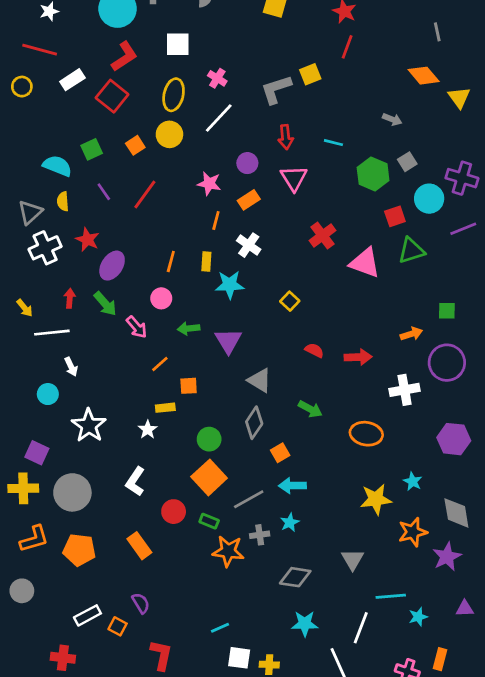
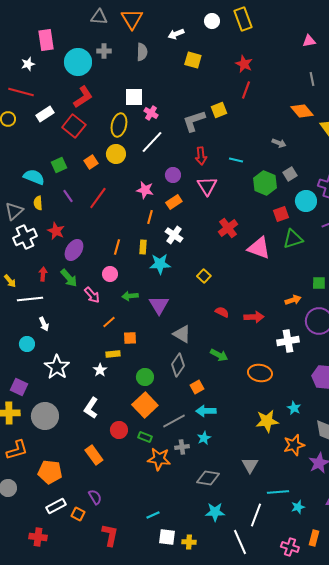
white square: (178, 44) -> (134, 97), moved
orange pentagon: (79, 550) -> (50, 472), moved

